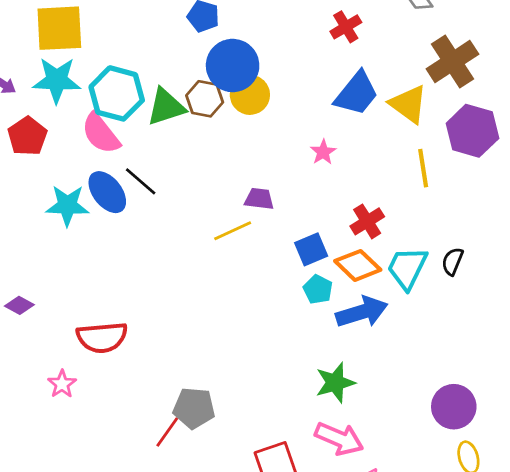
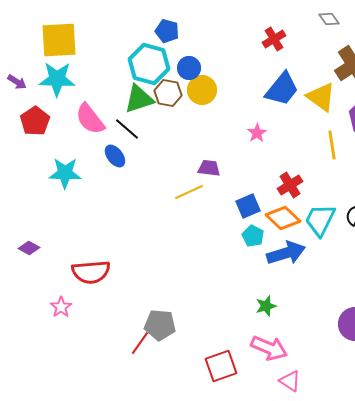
blue circle: (233, 66) -> (189, 68), size x0.6
cyan hexagon: (117, 93) -> (149, 64), moved
black line: (141, 181) -> (127, 129), moved
blue ellipse: (107, 192) -> (115, 156), moved, size x0.7
green star: (335, 383) -> (266, 306), size x0.7

